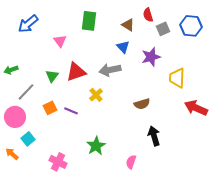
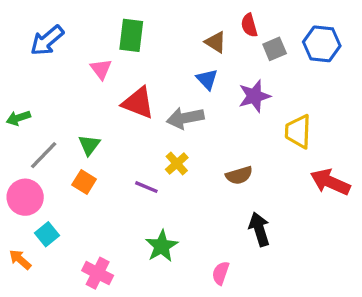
green rectangle: (89, 21) -> (131, 35), moved
red triangle: (76, 72) -> (138, 103), moved, turned 40
green triangle: (52, 76) -> (89, 145), moved
yellow cross: (96, 95) -> (177, 163), moved
orange square: (50, 108) -> (84, 182), turned -32
purple line: (71, 111) -> (146, 187), moved

